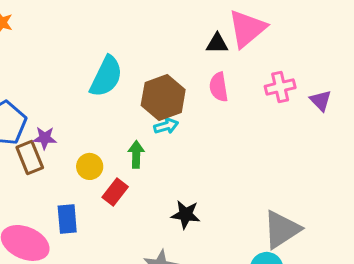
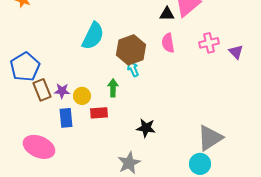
cyan arrow: (166, 126) -> (133, 69), turned -98
purple star: (45, 138) -> (62, 91), moved
red rectangle: (115, 192) -> (99, 113), turned 48
blue rectangle: (67, 219) -> (66, 118), moved

